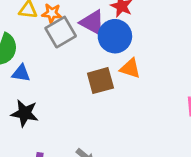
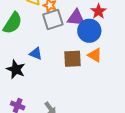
purple triangle: (92, 23) -> (76, 18), turned -36
blue triangle: (21, 73) -> (36, 54), moved

